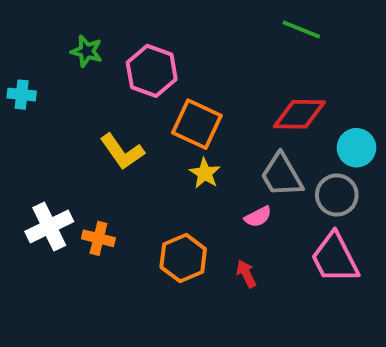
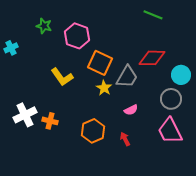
cyan cross: (22, 95) -> (11, 48), turned -32
gray trapezoid: (282, 175) -> (127, 77), moved, turned -120

